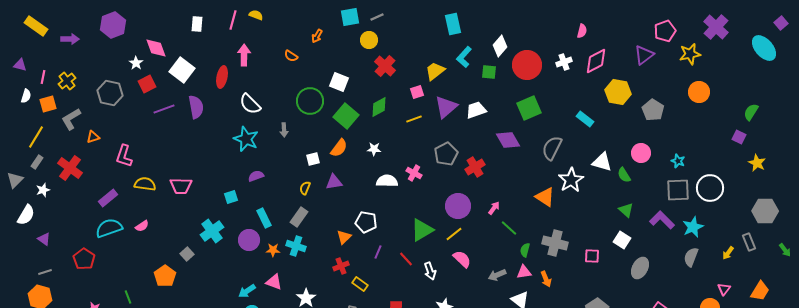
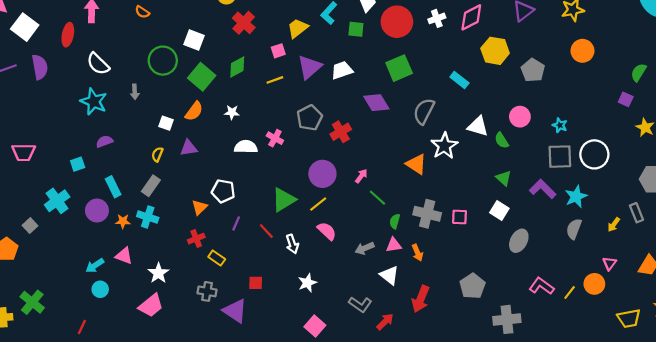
white square: (313, 159) -> (166, 123), turned 32
pink square: (592, 256) -> (459, 217), moved

